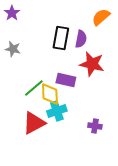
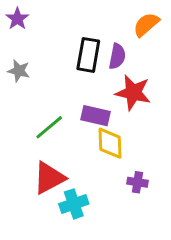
yellow diamond: (50, 94) -> (110, 143), moved
cyan cross: (57, 111) -> (74, 204), moved

